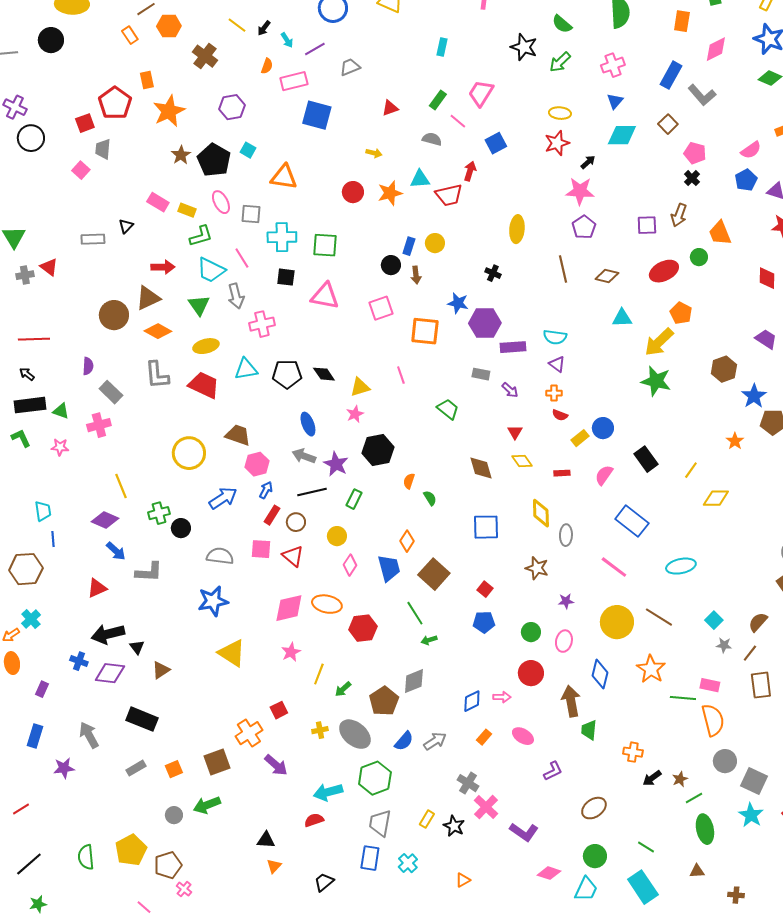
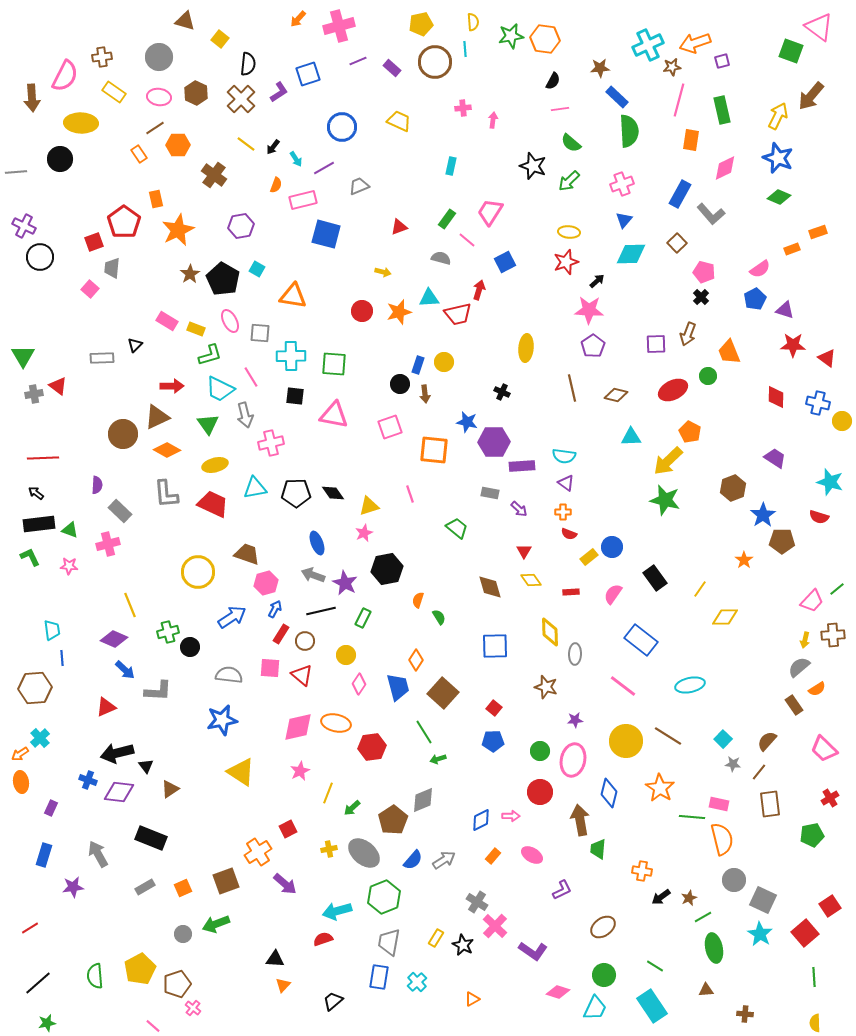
pink ellipse: (564, 641) -> (573, 760), size x1.5

